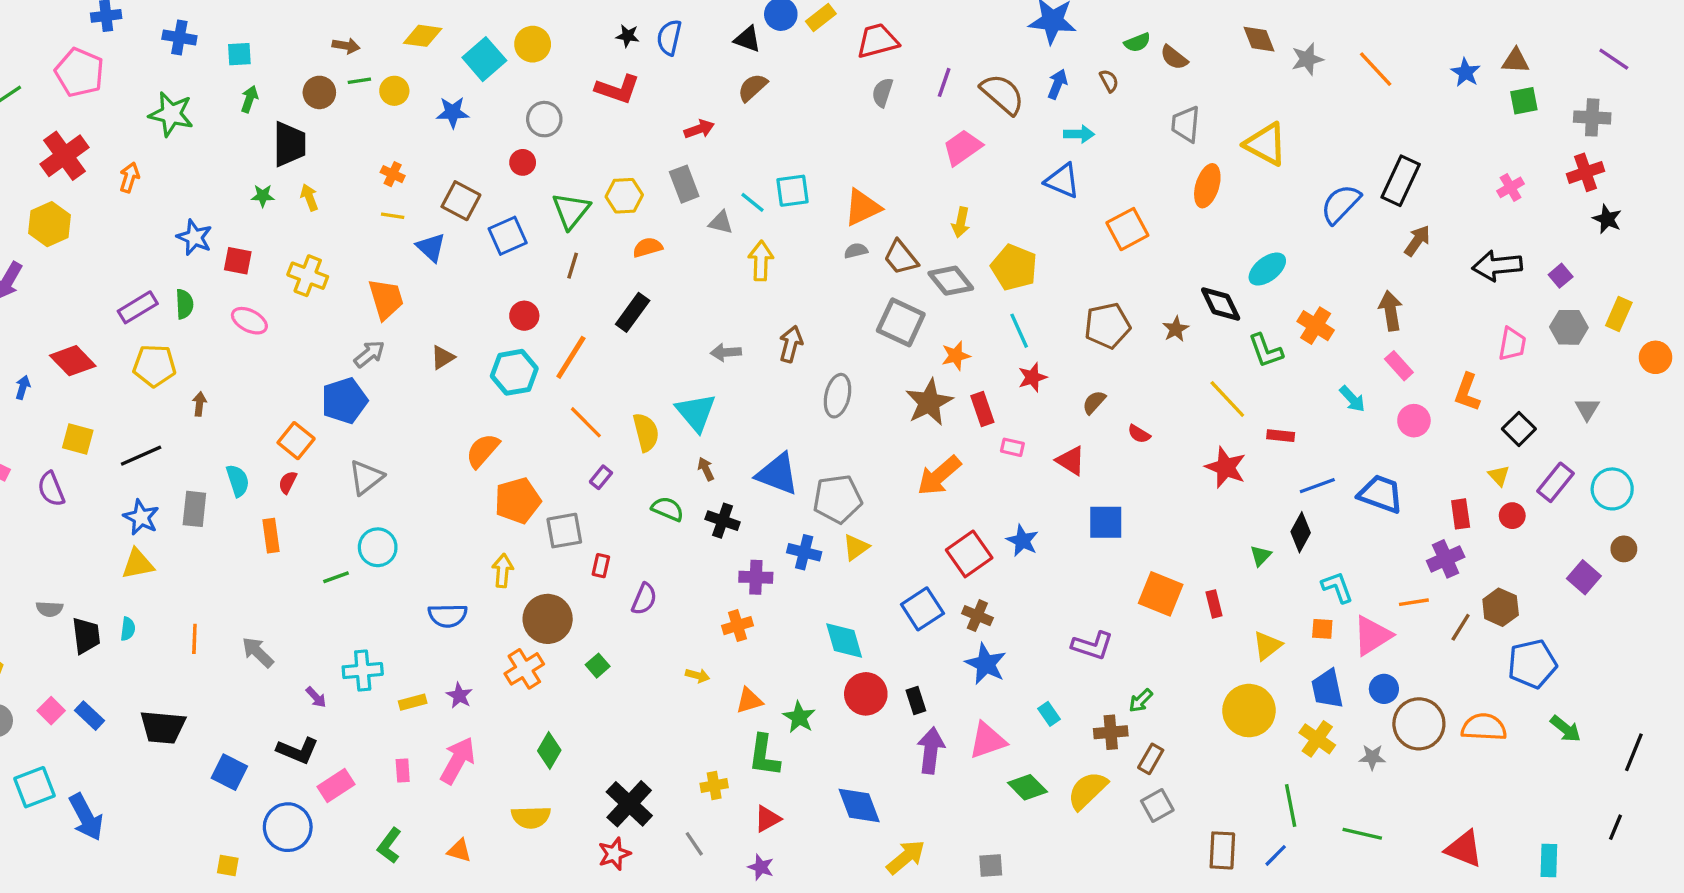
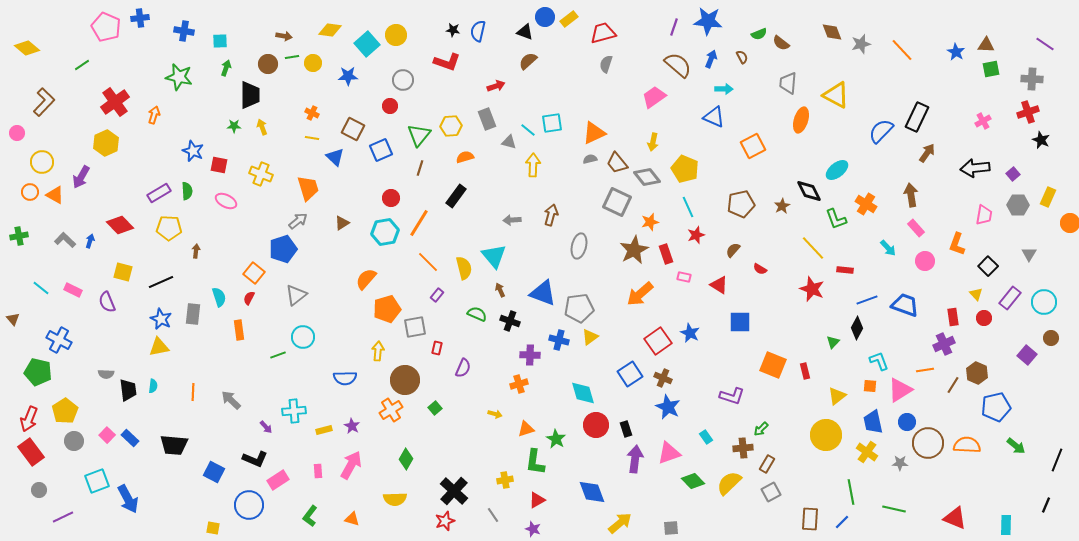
pink pentagon: (79, 72) -> (106, 27), moved
purple line: (944, 82) -> (674, 27), moved

